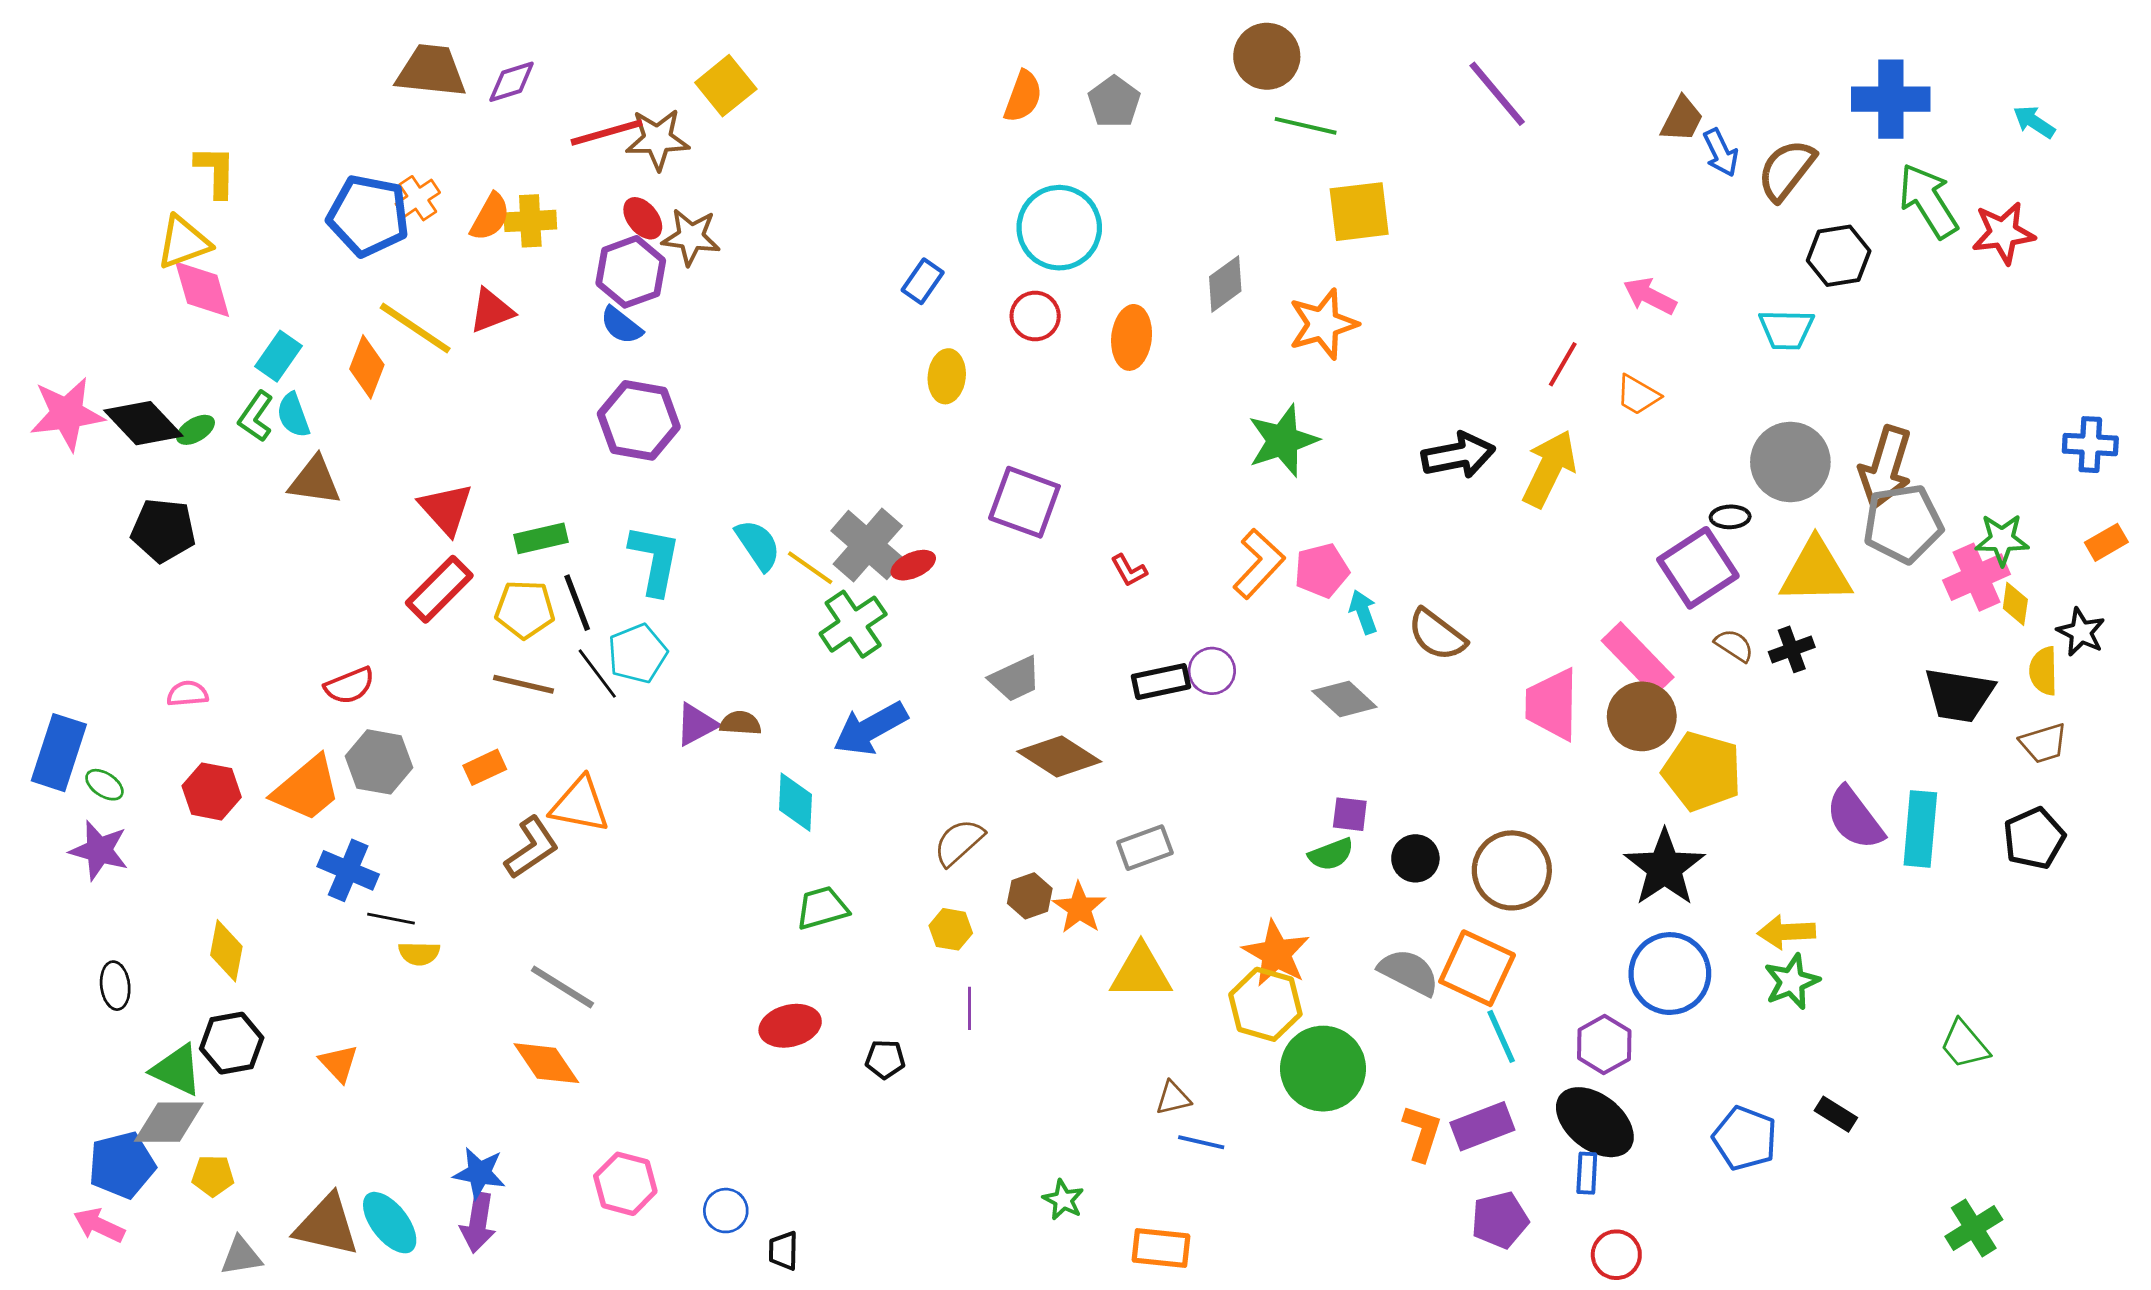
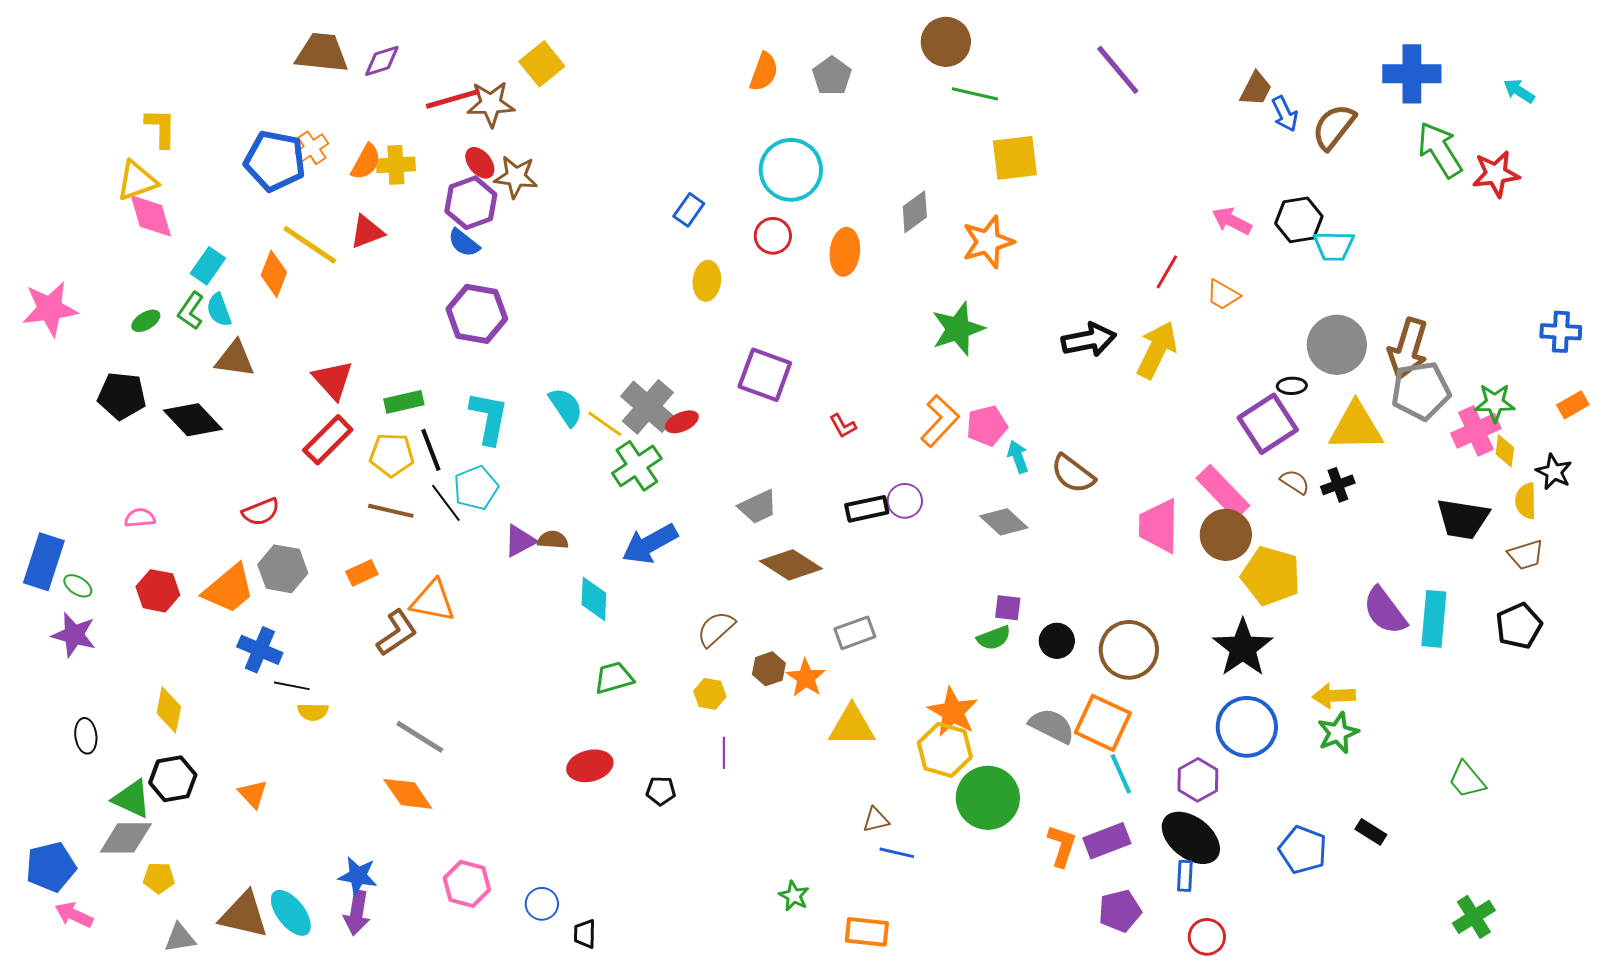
black hexagon: (1839, 256) -> (1299, 220), moved
black diamond: (143, 423) -> (193, 420), moved
blue pentagon: (122, 1165) -> (51, 867), moved

